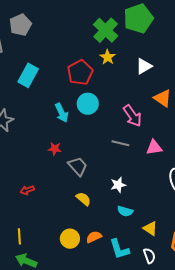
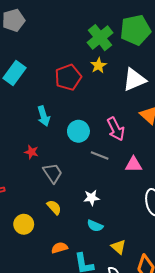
white triangle: (144, 66) -> (134, 80), size x1.4
cyan circle: (88, 104) -> (78, 131), moved
yellow circle: (70, 239) -> (24, 224), moved

